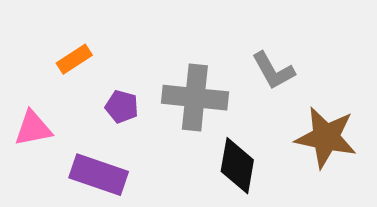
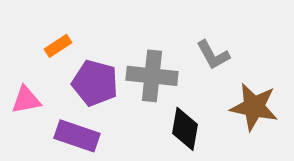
purple pentagon: (122, 107) -> (95, 83), size x1.8

